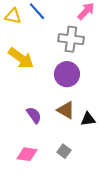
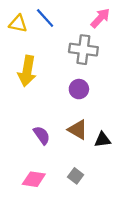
yellow arrow: (21, 58) -> (27, 71), turned 64
purple circle: (67, 74) -> (79, 89), size x0.7

